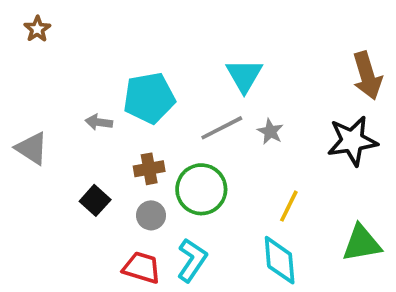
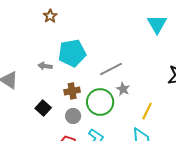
brown star: (37, 29) -> (50, 16), moved
cyan triangle: (244, 76) -> (157, 24), moved
gray star: (270, 132) -> (123, 89), moved

